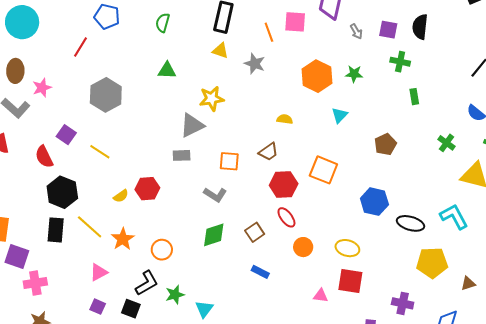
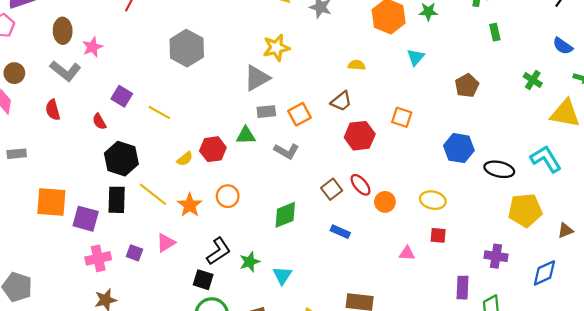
green triangle: (167, 70) -> (246, 135), moved
gray hexagon: (106, 95) -> (187, 48), moved
gray rectangle: (182, 155) -> (266, 112), moved
red semicircle: (44, 157) -> (99, 121), size x0.7
orange square: (229, 161) -> (300, 114), turned -30
orange square: (323, 170) -> (402, 117), size x0.7
red ellipse: (286, 217) -> (361, 185), moved
green diamond: (214, 235) -> (285, 215), moved
orange circle: (162, 250) -> (228, 196), moved
purple square: (17, 257) -> (86, 219), moved
red square: (350, 281) -> (438, 235), size x0.6
purple square: (98, 307) -> (135, 253), moved

